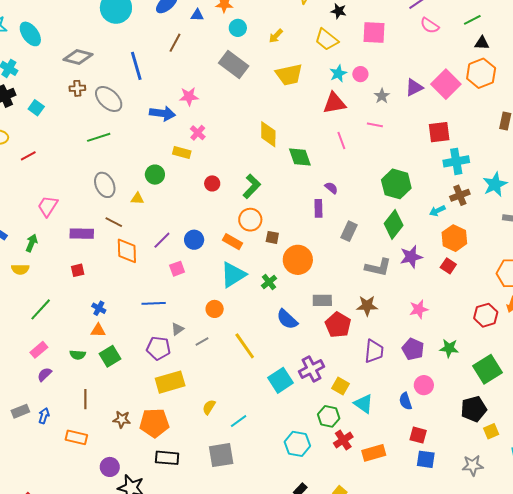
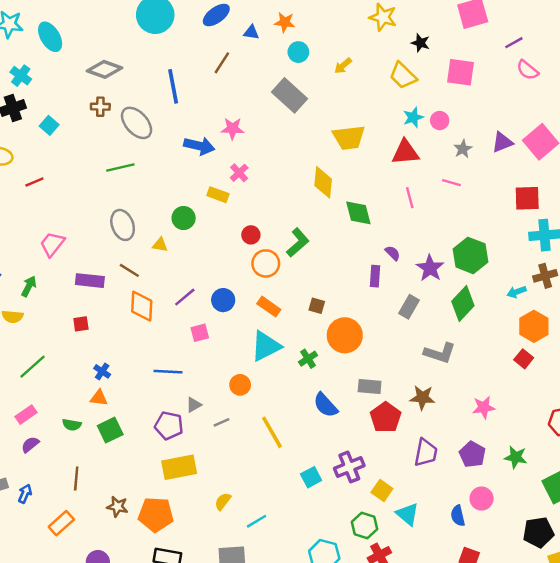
yellow trapezoid: (289, 75) -> (349, 138), moved
orange circle: (250, 220) -> (266, 263), moved
purple star: (411, 257) -> (430, 268), moved, turned -30
cyan square: (281, 380) -> (311, 477), size x0.7
orange rectangle: (76, 437) -> (61, 523), turned -60

